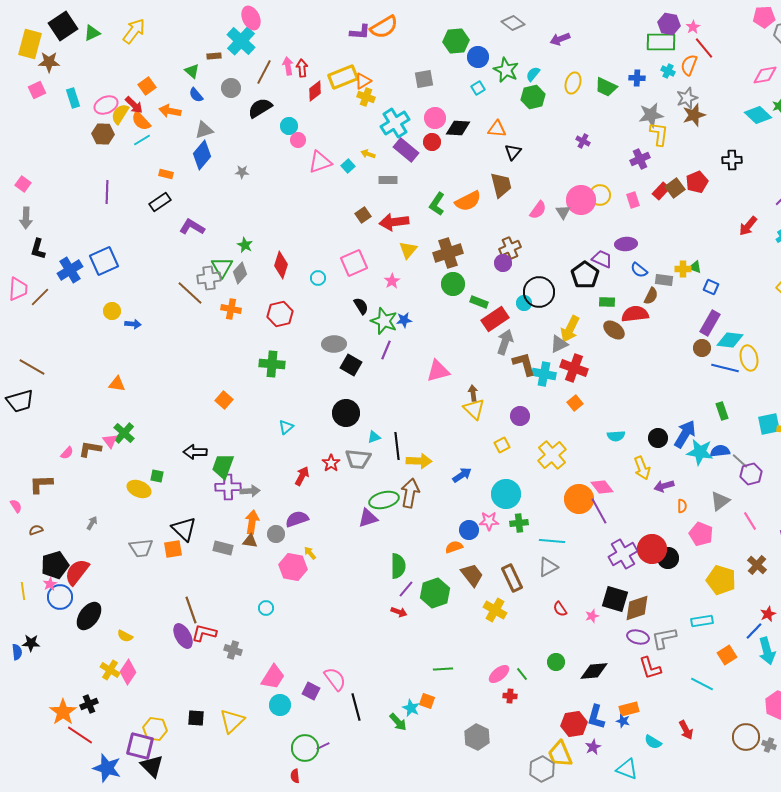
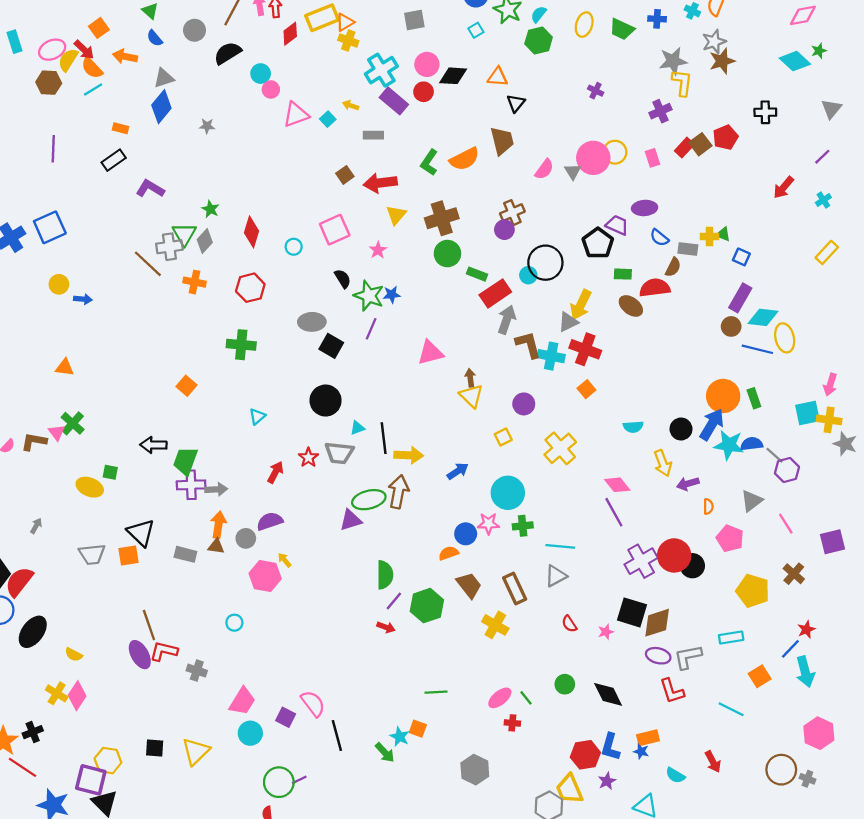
orange circle: (579, 499) -> (723, 396), moved
black diamond: (594, 671) -> (608, 694), turned 68

